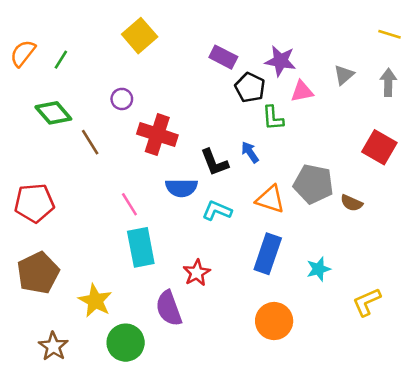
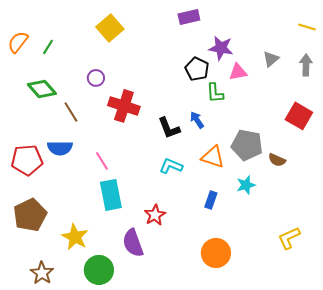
purple rectangle: (223, 57) -> (189, 17), moved, turned -40
blue semicircle: (181, 188) -> (60, 148), moved
blue rectangle: (268, 254) -> (211, 200), size x0.6
cyan star: (318, 269) -> (246, 185), moved

